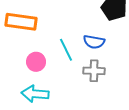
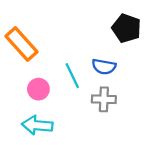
orange rectangle: (21, 22) -> (22, 44), turned 40

